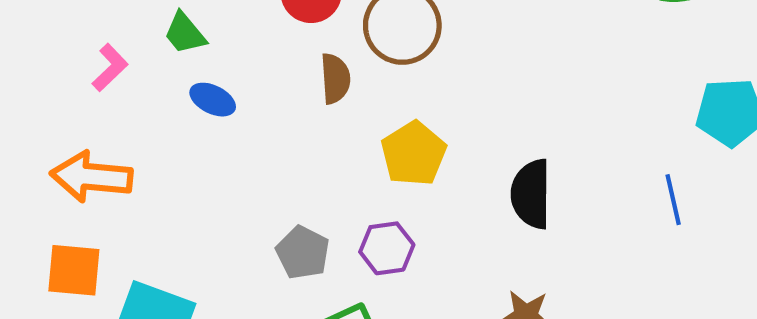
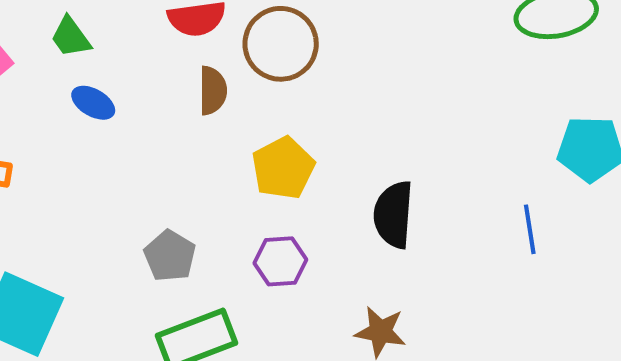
purple hexagon: (387, 248) -> (280, 261), moved

